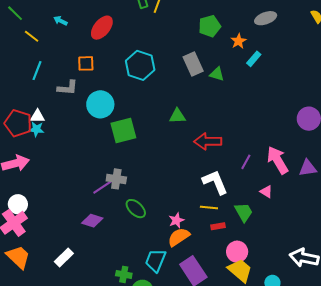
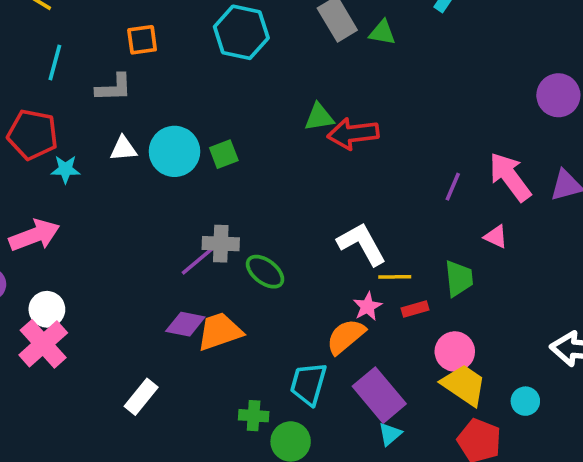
cyan circle: (100, 104) -> (174, 151), moved
white triangle: (38, 116) -> (123, 149), moved
red pentagon: (18, 123) -> (33, 135), moved
green square: (123, 130) -> (224, 154), size x0.6
red arrow: (208, 141) -> (353, 134), moved
white L-shape: (215, 182) -> (362, 244), moved
green ellipse: (136, 209) -> (265, 272), moved
green trapezoid: (244, 212) -> (459, 278), turned 30
pink star: (176, 220) -> (368, 306), moved
orange trapezoid: (18, 257) -> (220, 331), moved, turned -56

